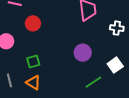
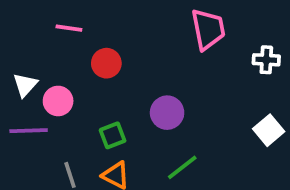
purple circle: (83, 53) -> (167, 113), moved
green line: (93, 82) -> (182, 167), moved

